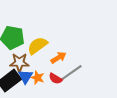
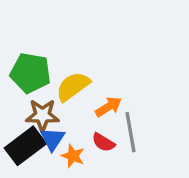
gray line: (71, 73) -> (131, 132), turned -65
orange star: (37, 78) -> (73, 156), moved

